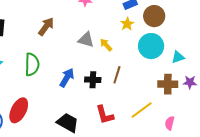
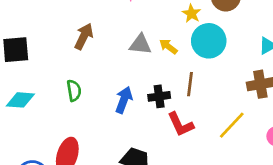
cyan circle: (151, 46) -> (209, 41), moved
green semicircle: (32, 64) -> (74, 91), size x0.7
red L-shape: (105, 115) -> (181, 124), moved

